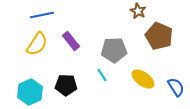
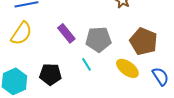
brown pentagon: (159, 36) -> (143, 41), moved
purple rectangle: (71, 41) -> (66, 33), moved

